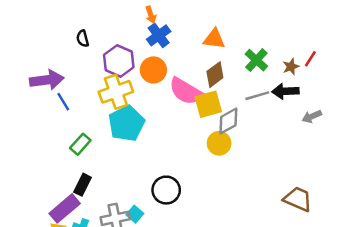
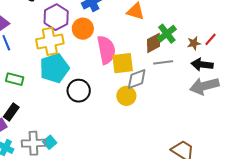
brown diamond: (215, 75) -> (154, 43), moved
pink semicircle: (186, 91) -> (106, 50), turned -140
black arrow: (285, 91) -> (202, 65), moved
gray arrow: (312, 116) -> (204, 86), size x1.8
green rectangle: (80, 144) -> (15, 79), turned 54
black circle: (166, 190) -> (79, 91), moved

